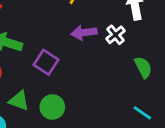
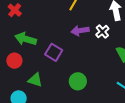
green circle: (52, 107) -> (78, 81), moved

